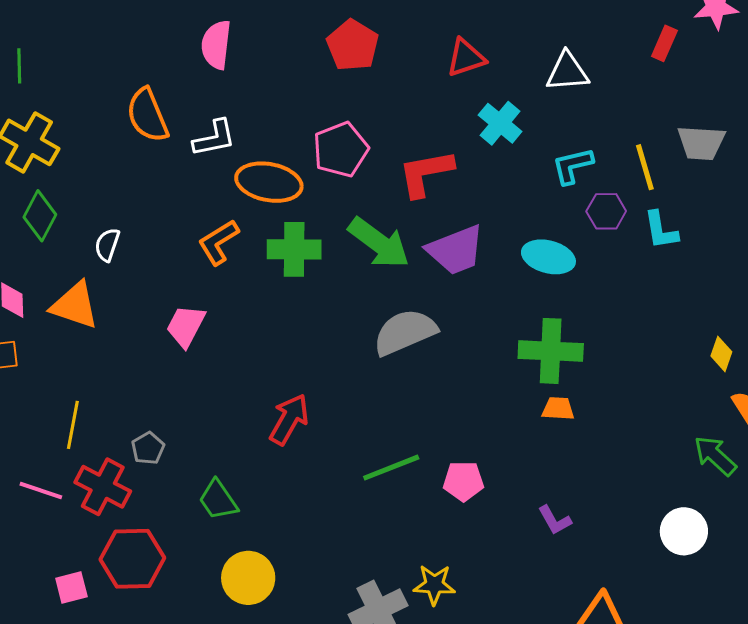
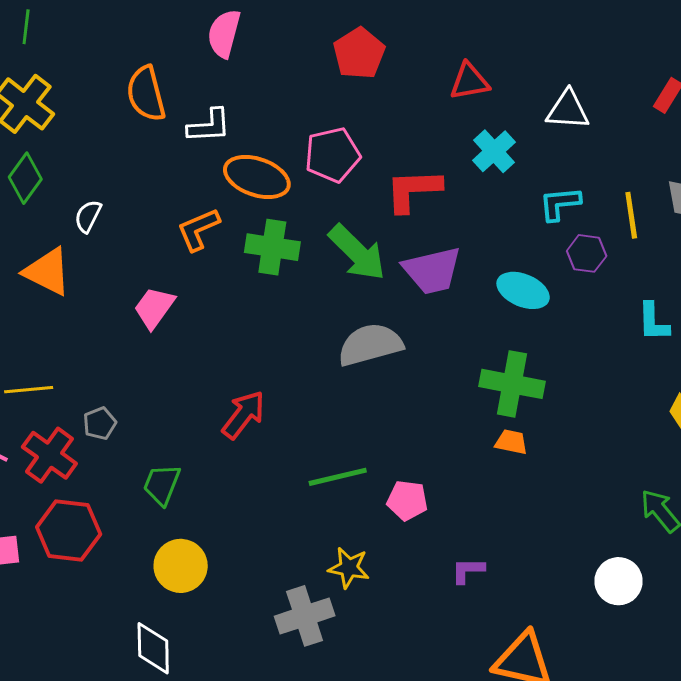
cyan L-shape: (661, 230) -> (653, 322), moved
yellow line: (73, 425) -> (29, 390), turned 66
green trapezoid: (218, 500) -> (162, 485), turned 48
purple L-shape: (555, 520) -> (468, 570), moved, turned 111
yellow star: (434, 585) -> (349, 568), moved

